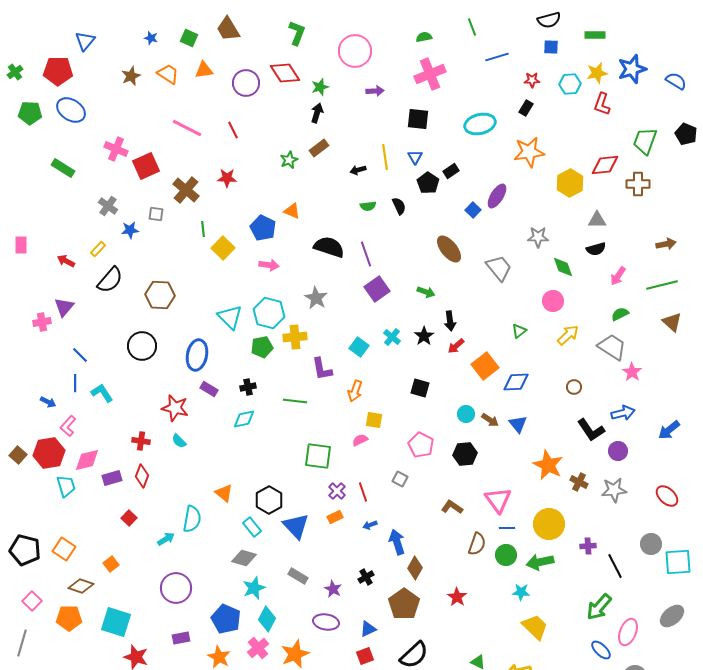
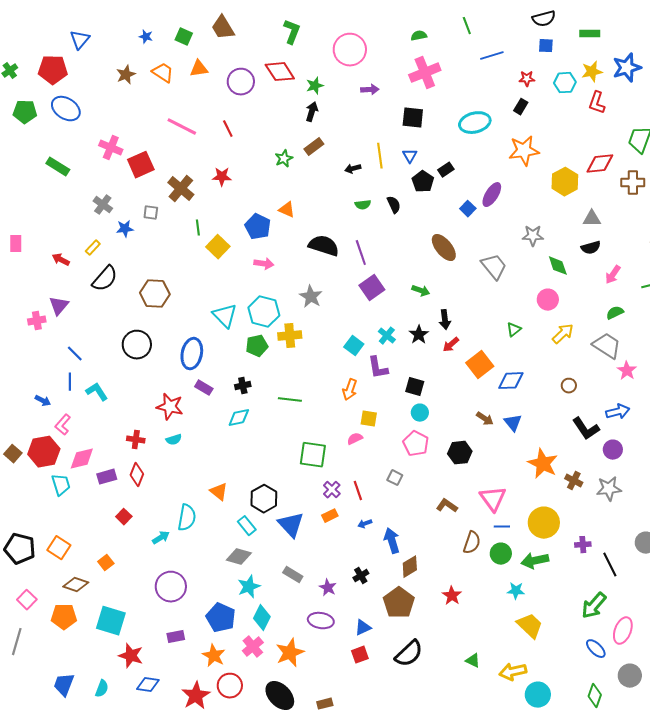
purple L-shape: (322, 369) -> (378, 368), moved
cyan circle: (466, 414) -> (420, 413), moved
cyan semicircle: (179, 441) -> (174, 440), turned -63
brown diamond: (415, 568) -> (410, 567), turned 30

